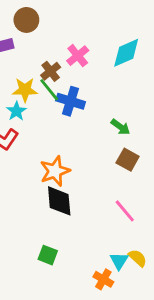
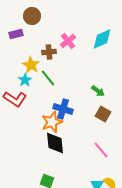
brown cross: (51, 71) -> (49, 52), turned 32
yellow star: (25, 90) -> (31, 65), turned 30
green line: (49, 90) -> (48, 78), moved
blue cross: (71, 101) -> (63, 109), moved

